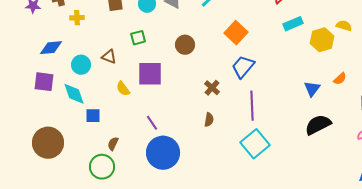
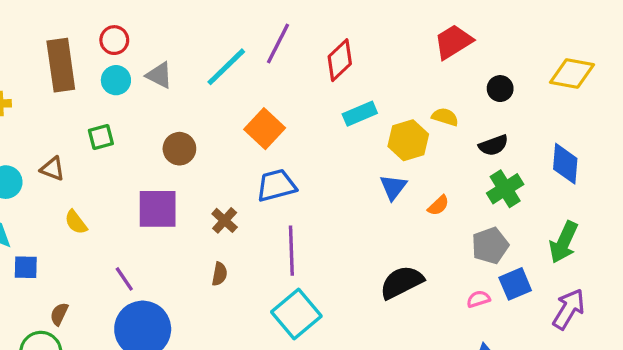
blue trapezoid: (243, 67) -> (276, 185), turned 35
purple square: (150, 74) -> (158, 209), moved
blue triangle: (312, 89) -> (393, 187), moved

